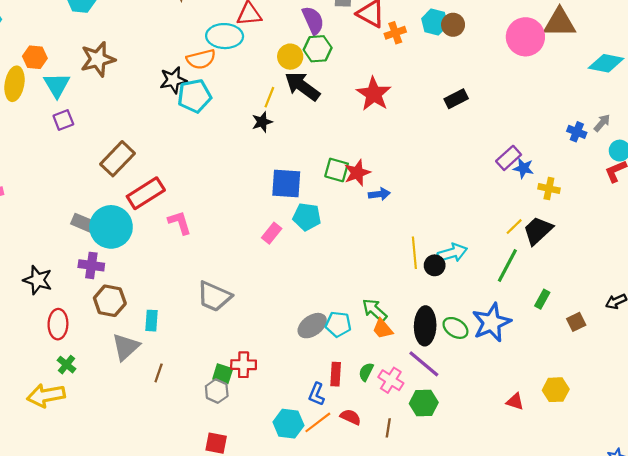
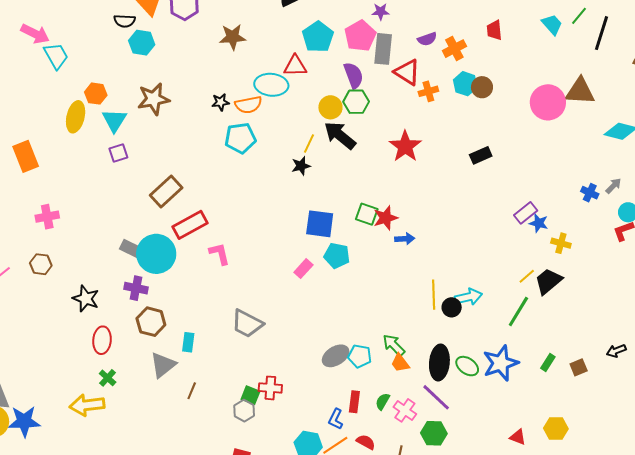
black star: (173, 80) -> (221, 102), moved, size x0.7
green rectangle: (542, 299) -> (548, 362), moved

